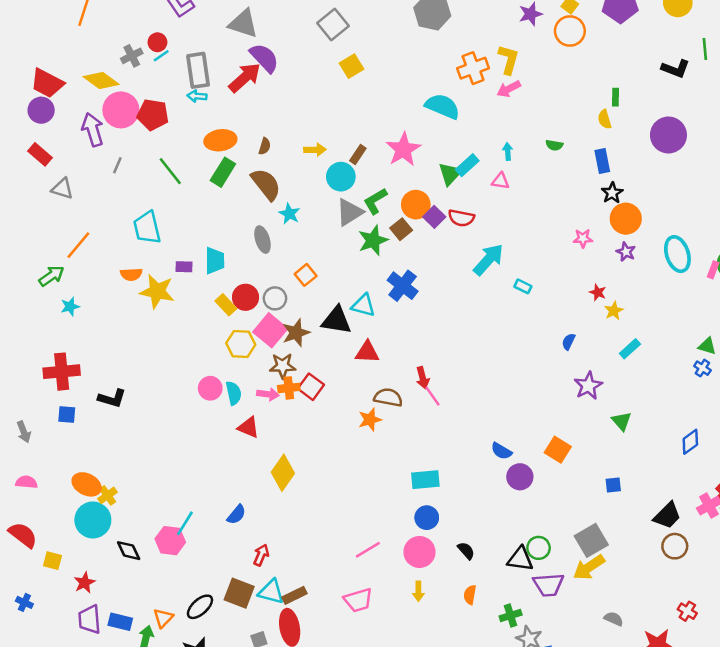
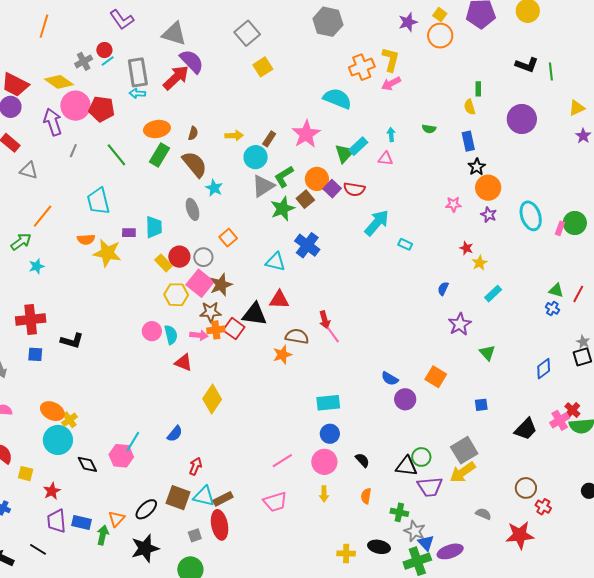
green line: (705, 49) -> (551, 71), moved
black triangle: (336, 320) -> (255, 314), moved
brown circle: (675, 546) -> (526, 488), moved
green cross: (511, 616) -> (399, 512), turned 30

